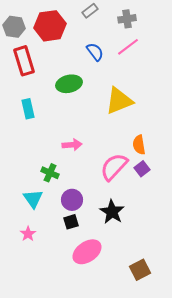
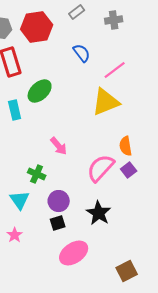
pink line: (128, 47) -> (115, 70), moved
green ellipse: (69, 84) -> (40, 91), moved, turned -30
pink arrow: (72, 145) -> (59, 146), turned 54

